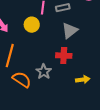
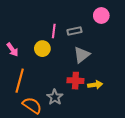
yellow arrow: (83, 80) -> (95, 85), moved

